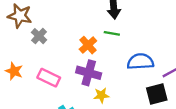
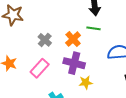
gray cross: (39, 36) -> (45, 40), moved
pink rectangle: (49, 78) -> (40, 68), turned -72

